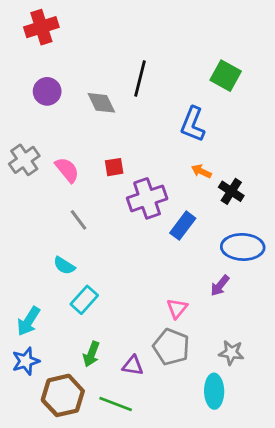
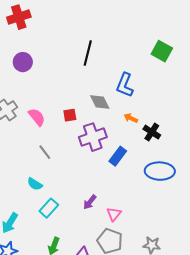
green square: (226, 76) -> (162, 51), moved
gray diamond: (101, 103) -> (100, 102), moved
purple arrow: (220, 286) -> (90, 202), moved

